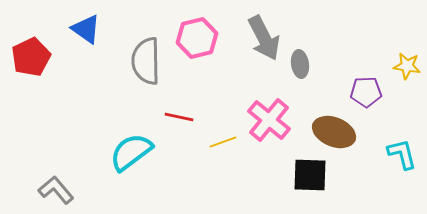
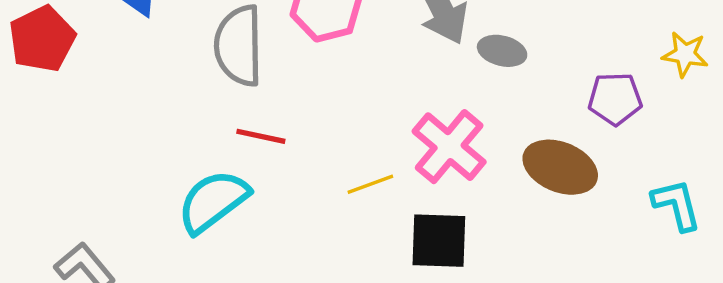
gray ellipse: (300, 64) -> (502, 51), turned -68
red line: (179, 117) -> (261, 136), moved
black square: (310, 175) -> (439, 241), moved

